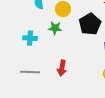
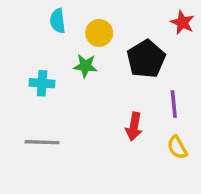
red arrow: (62, 68) -> (134, 127), moved

